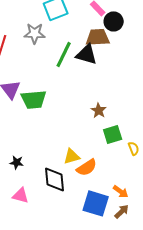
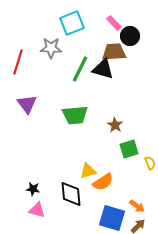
green trapezoid: (34, 99) -> (75, 115), moved
black star: (17, 162) -> (33, 189), moved

